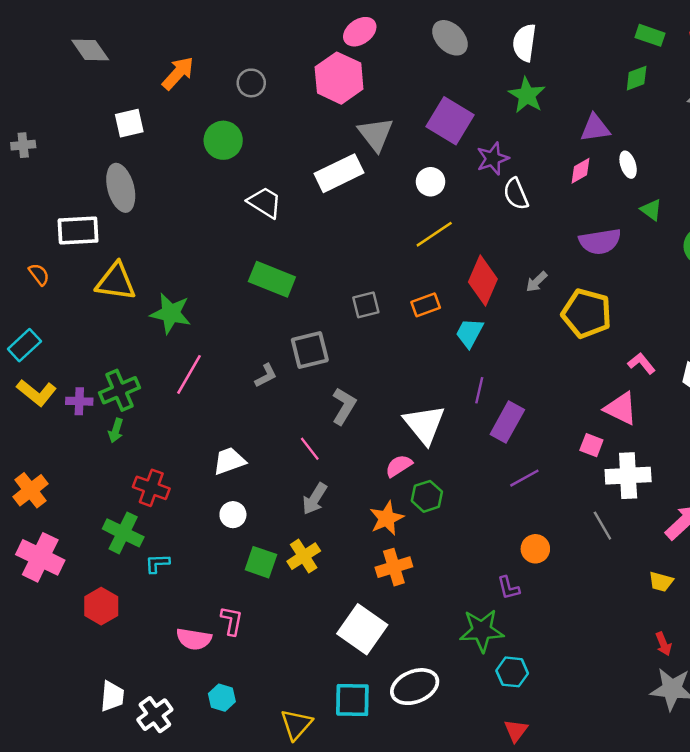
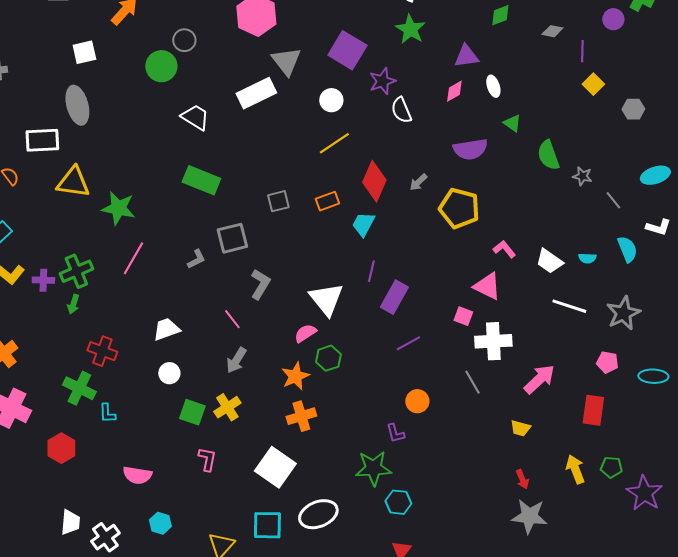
gray circle: (251, 83) -> (184, 40), moved
cyan L-shape: (157, 563) -> (107, 413), turned -90
pink L-shape: (232, 621) -> (207, 459), moved

